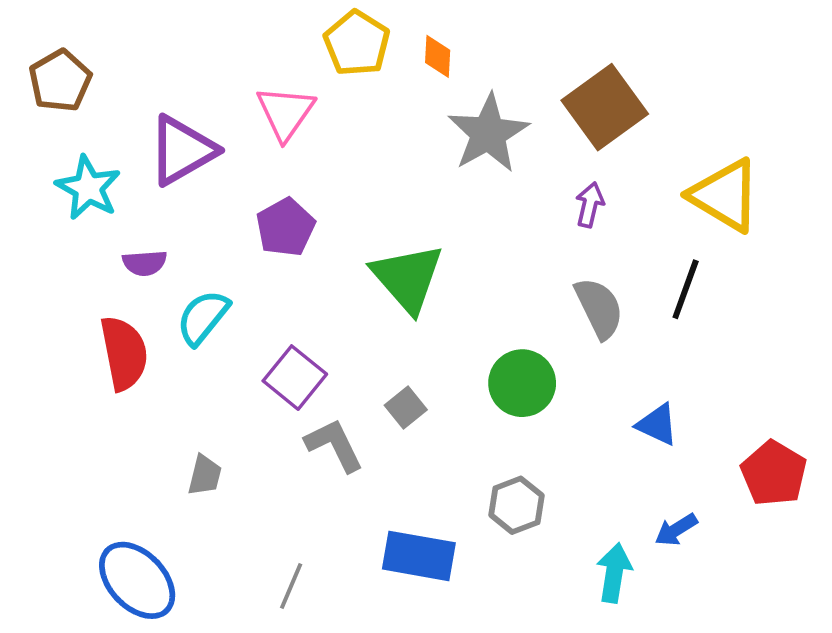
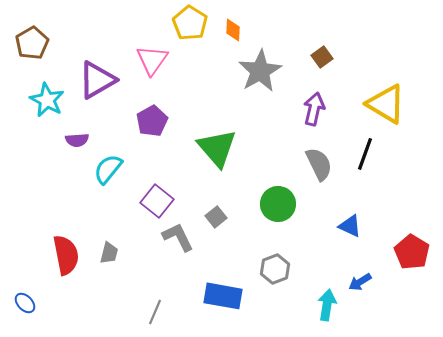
brown square: (605, 107) -> (322, 57), size x0.5
purple arrow: (590, 205) -> (314, 109), size x1.4
red semicircle: (124, 353) -> (66, 255), moved
blue ellipse: (137, 580) -> (25, 303), moved, size x0.5

